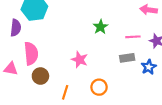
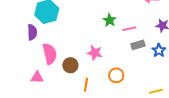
pink line: (133, 37) -> (129, 29), moved
pink triangle: (11, 69) -> (37, 77), moved
brown circle: (40, 76) -> (70, 65), moved

